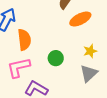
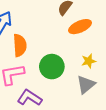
green circle: (56, 58) -> (52, 67), size x1.5

